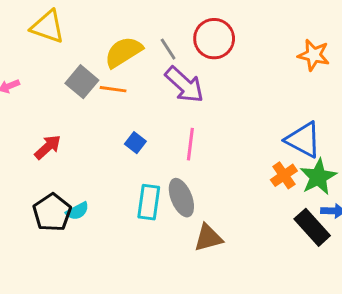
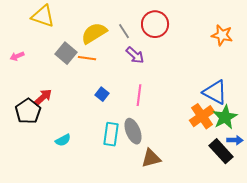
purple arrow: (184, 85) -> (135, 55), size x0.7
orange cross: (284, 175) -> (202, 116), size x1.4
black pentagon: (52, 213) -> (28, 111), moved

